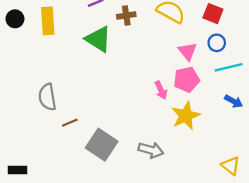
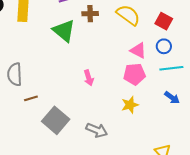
pink triangle: (187, 51) -> (138, 50), turned -30
pink arrow: (161, 90) -> (89, 78), moved
yellow star: (186, 116) -> (130, 105), size x0.7

